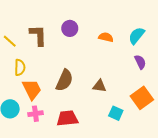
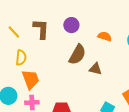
brown semicircle: (64, 80) -> (77, 55), moved
brown triangle: (99, 86) -> (95, 69), moved

